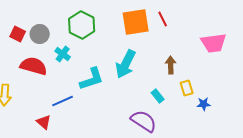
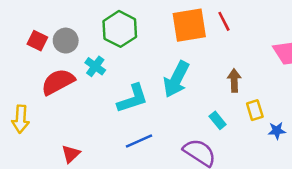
red semicircle: (34, 66) -> (58, 82), turned -44
blue line: (63, 101) -> (139, 141), moved
red triangle: (44, 122) -> (71, 154), turned 35

